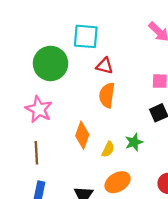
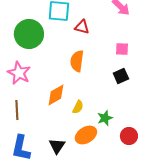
red triangle: (105, 66) -> (82, 27), moved
orange diamond: (82, 135) -> (56, 95), turned 40
green star: (134, 142) -> (105, 118), moved

